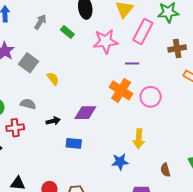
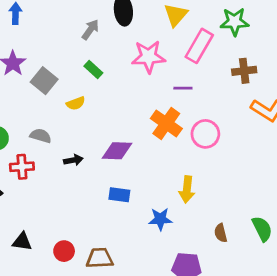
gray arrow: (40, 22) -> (90, 30), moved
green rectangle: (67, 32) -> (93, 70), moved
yellow semicircle: (53, 79) -> (76, 103), turned 104
blue rectangle: (74, 143) -> (119, 195), moved

